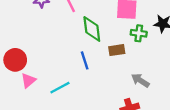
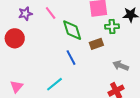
red circle: (15, 60) -> (15, 38), moved
pink triangle: (28, 80) -> (17, 87), moved

